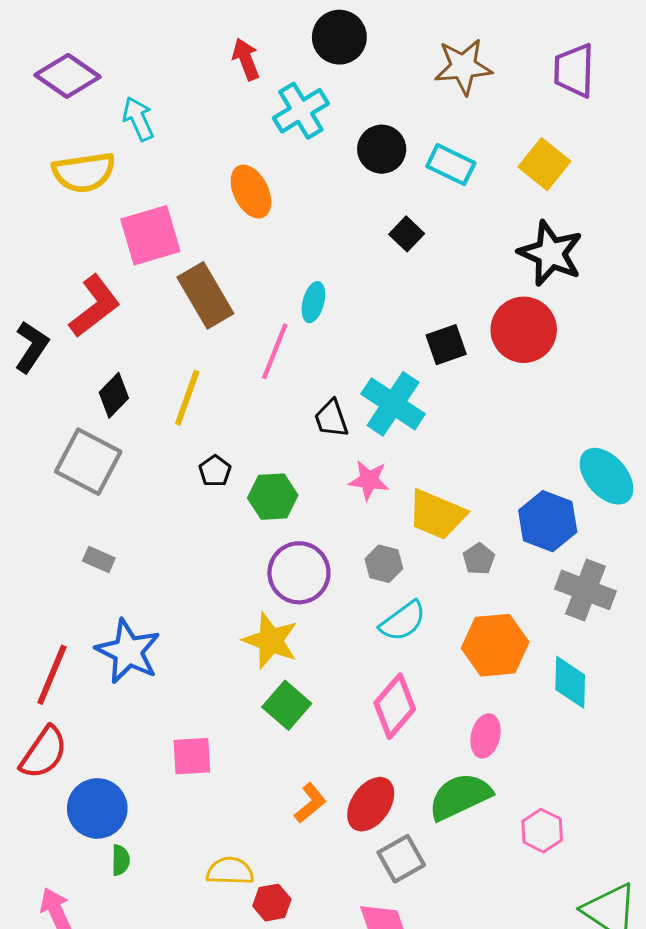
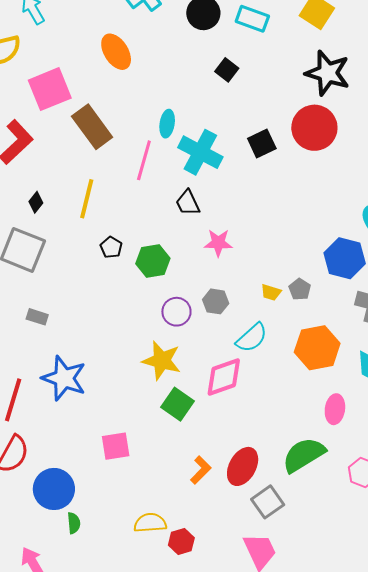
black diamond: (114, 395) -> (36, 202), size x0.7
cyan cross: (393, 404) -> (200, 152), moved
yellow trapezoid: (437, 514) -> (271, 292), moved, size x0.5
gray hexagon: (384, 564) -> (216, 301), moved
purple circle: (299, 573) -> (176, 312), size x0.7
pink diamond: (395, 706) -> (224, 377), moved, turned 36
pink ellipse: (486, 736) -> (335, 409), moved

